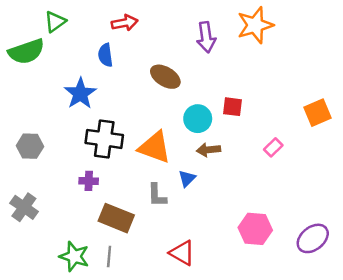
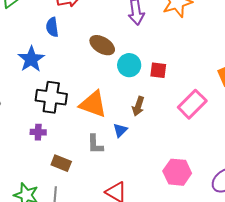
cyan circle: (198, 119) -> (129, 65), moved
pink rectangle: (273, 147) -> (192, 104), size x1.8
brown arrow: (208, 150) -> (138, 106), turned -66
brown rectangle: (116, 218) -> (61, 163), size x0.7

